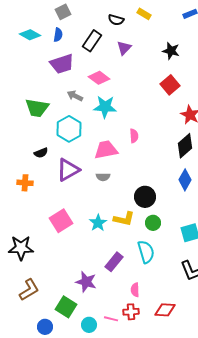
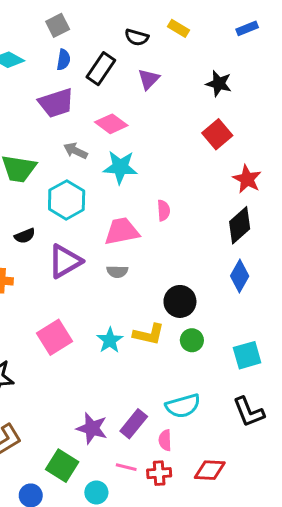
blue semicircle: (58, 35) -> (64, 60), moved
cyan semicircle: (146, 252) -> (183, 406), moved, turned 90
purple rectangle: (114, 262) -> (134, 424), moved
pink line: (111, 319) -> (126, 467), moved

